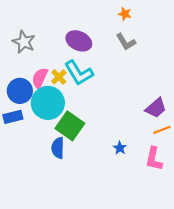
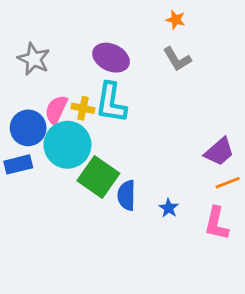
cyan L-shape: (79, 73) -> (111, 103), turned 40
yellow cross: (59, 77) -> (83, 108), turned -35
blue semicircle: (58, 148) -> (126, 195), moved

